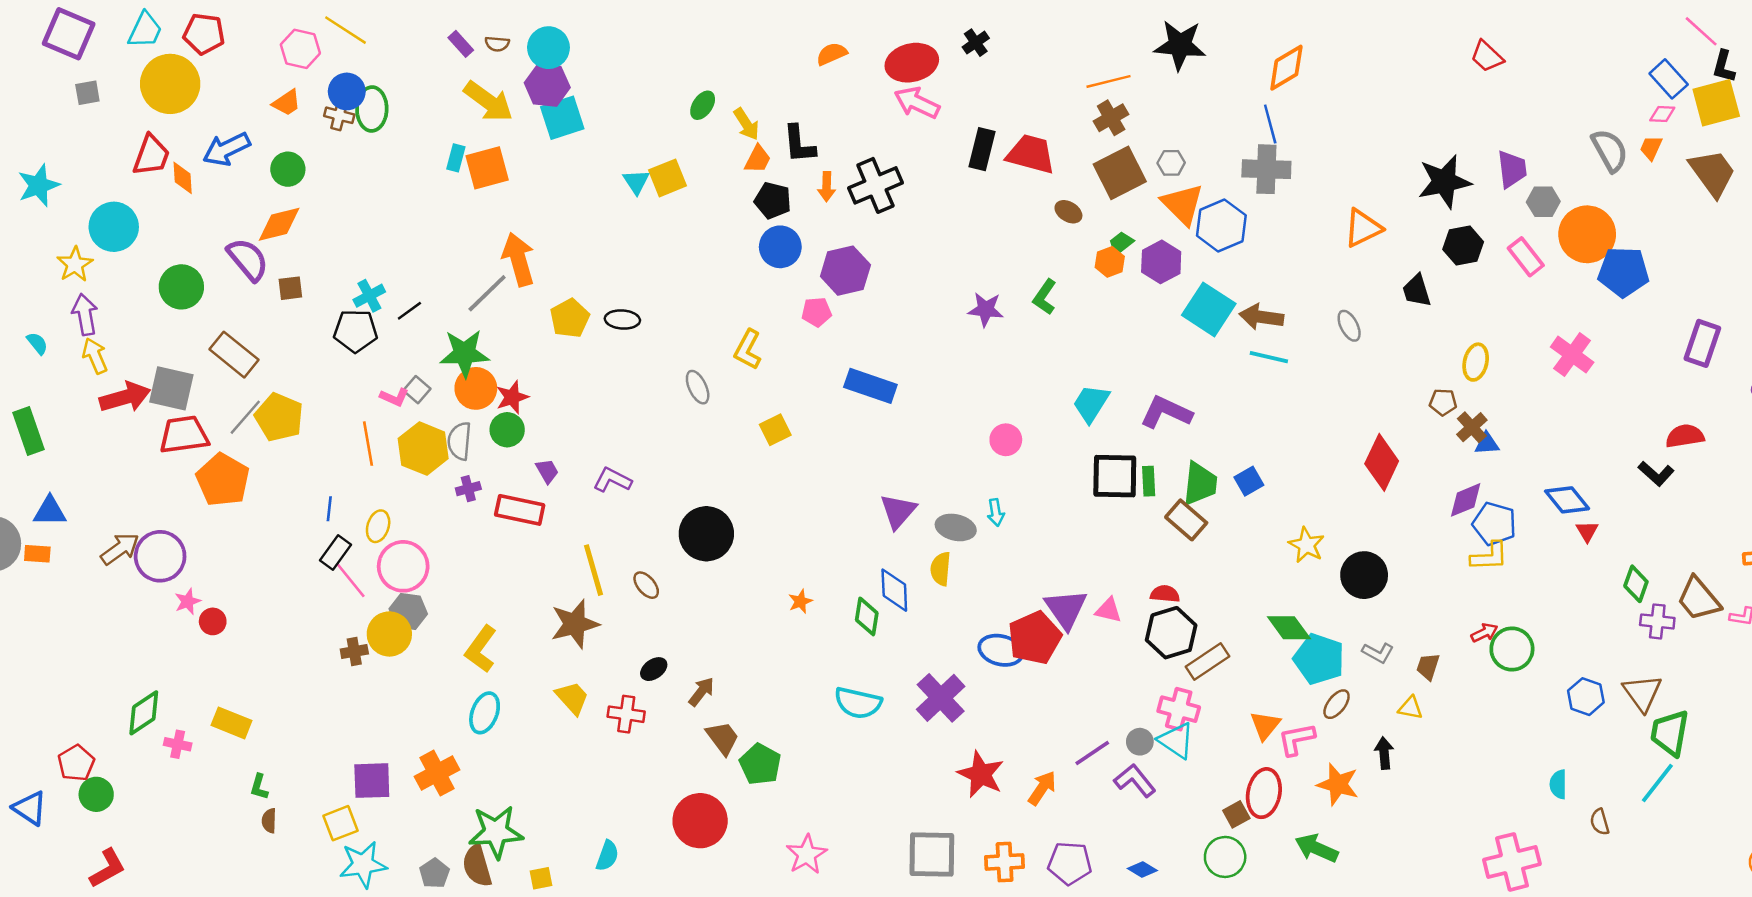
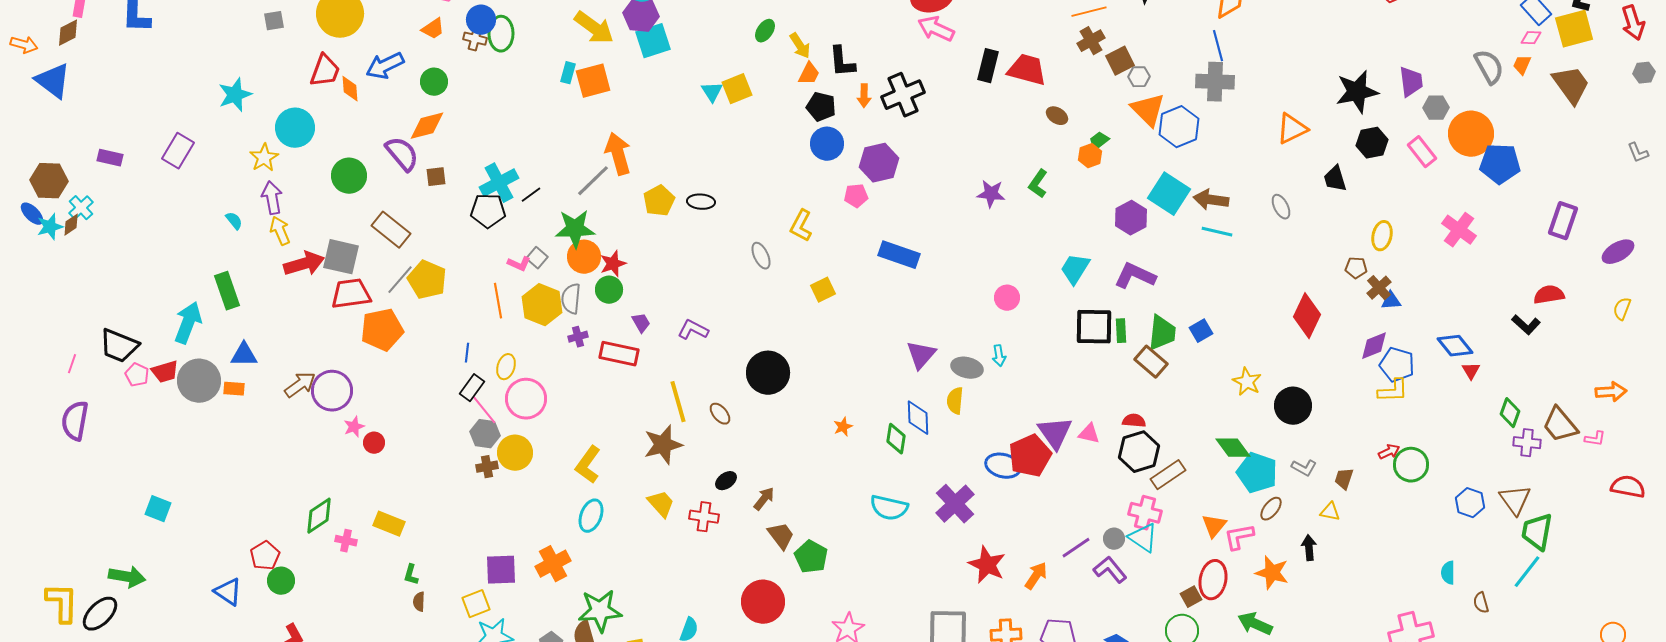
brown square: (1120, 173) -> (1120, 61), moved, size x0.7
purple hexagon: (1161, 262) -> (1131, 218), moved
cyan cross: (369, 296) -> (499, 183), size x1.5
orange pentagon: (223, 480) -> (382, 330), turned 30
gray hexagon: (408, 611) -> (485, 434), moved

